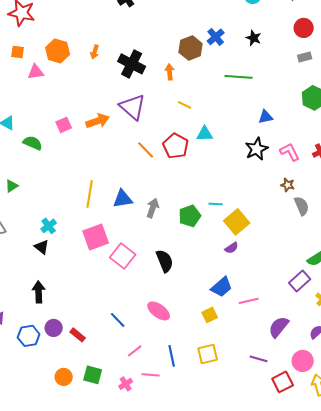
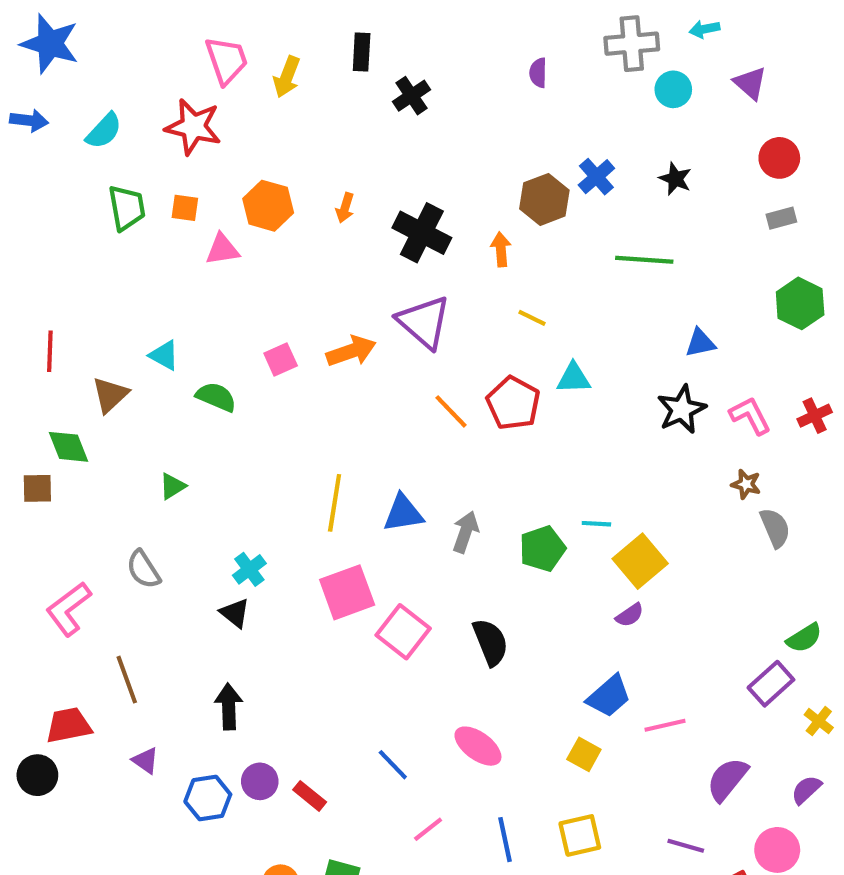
yellow square: (210, 315) -> (584, 754), turned -35

